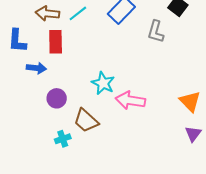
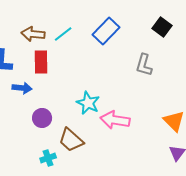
gray L-shape: (156, 32) -> (144, 65), moved

